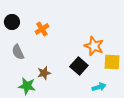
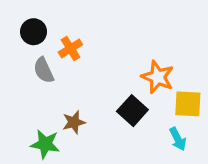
black circle: (12, 22) -> (34, 32), moved
gray semicircle: (18, 52) -> (44, 70), moved
cyan arrow: (99, 87) -> (178, 139), moved, turned 80

